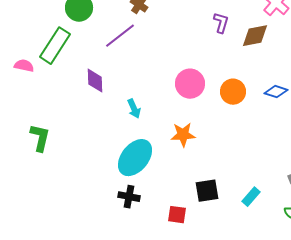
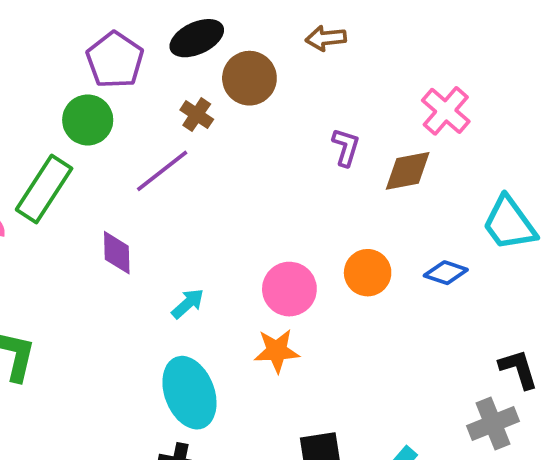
pink circle: (190, 84) -> (289, 289), moved
cyan arrow: (134, 109) -> (188, 304), turned -108
cyan ellipse: (135, 158) -> (189, 393), turned -60

